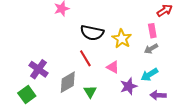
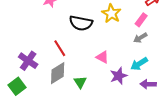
pink rectangle: (152, 31) -> (141, 20), turned 48
yellow star: (122, 39) -> (111, 13), moved
red line: (85, 58) -> (60, 48), moved

